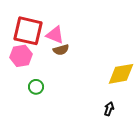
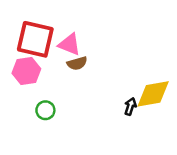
black arrow: (109, 109) -> (130, 106), moved

